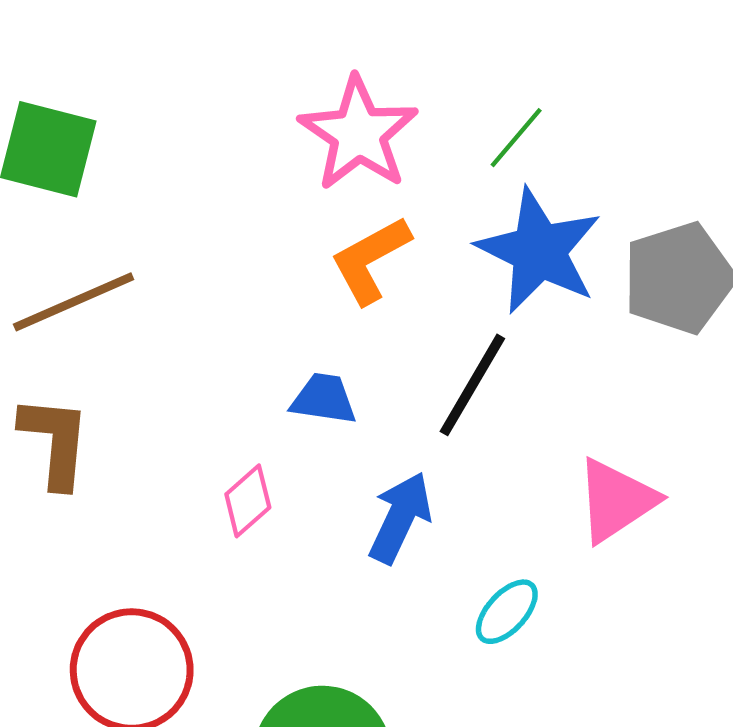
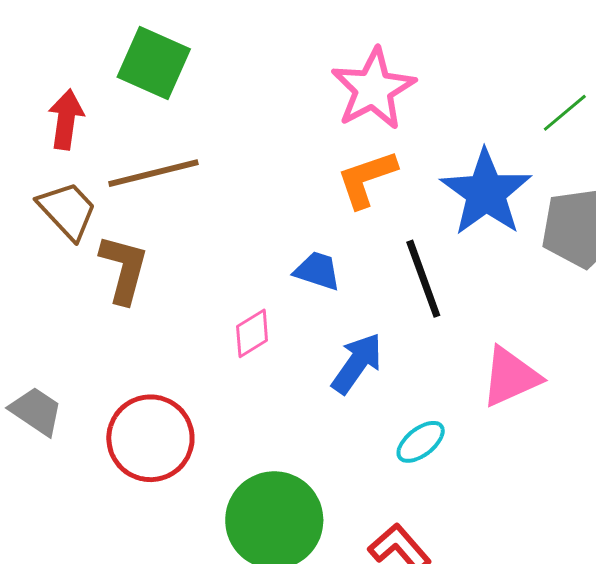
green line: (516, 138) -> (565, 113), moved
black line: (472, 385) -> (423, 279), turned -60

